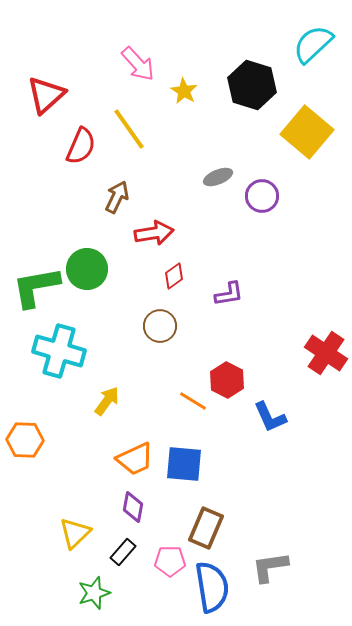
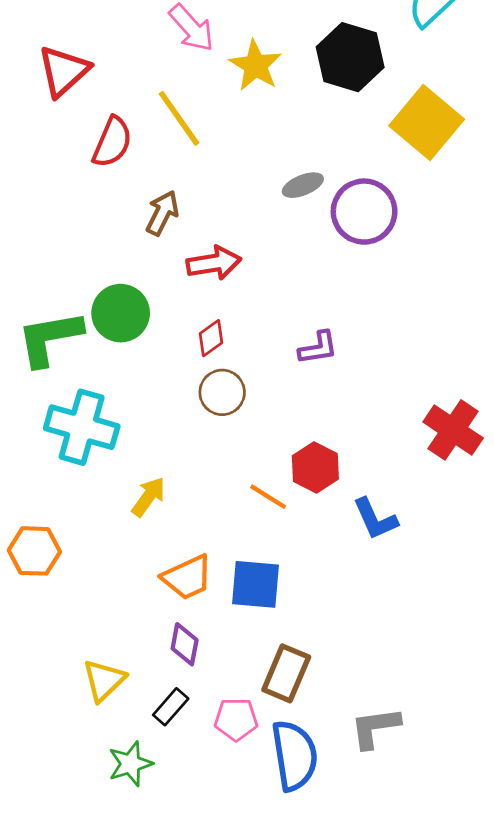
yellow star: (184, 91) -> (256, 65), size x1.4
purple circle: (262, 196) -> (364, 212), size x1.4
red diamond: (174, 276) -> (211, 338), moved

